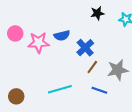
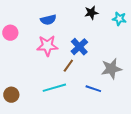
blue semicircle: (62, 36) -> (48, 20), moved
pink star: (39, 43) -> (47, 46), moved
brown line: (92, 67) -> (68, 66), moved

